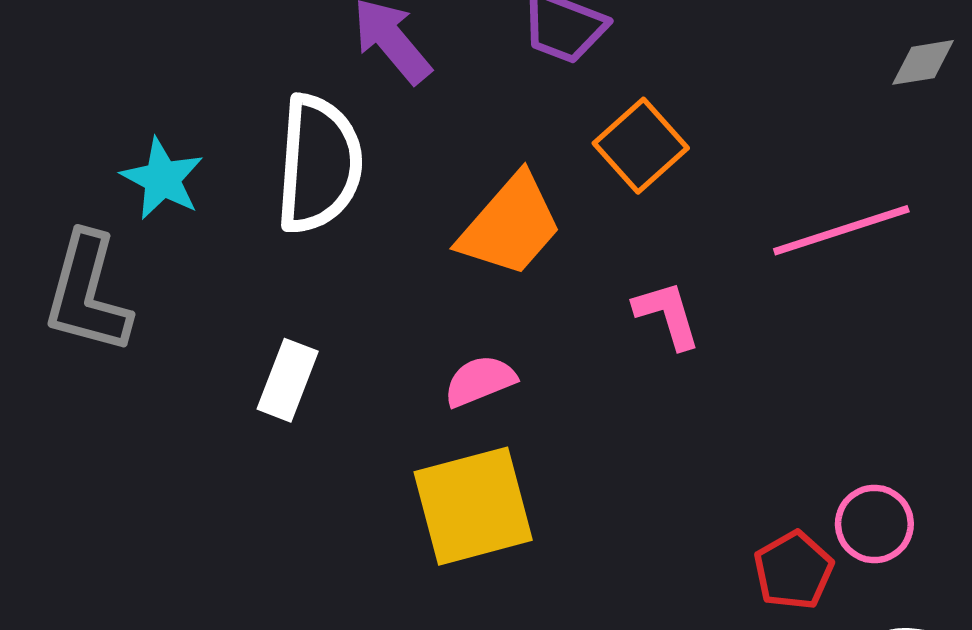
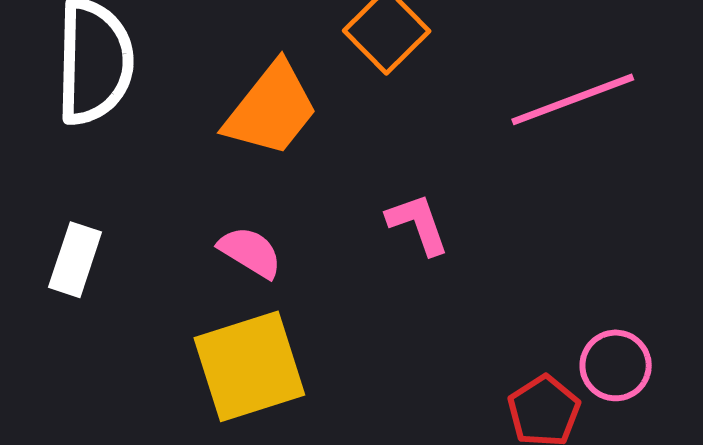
pink L-shape: (667, 315) -> (418, 224), moved
pink semicircle: (480, 381) -> (250, 252), turned 56

